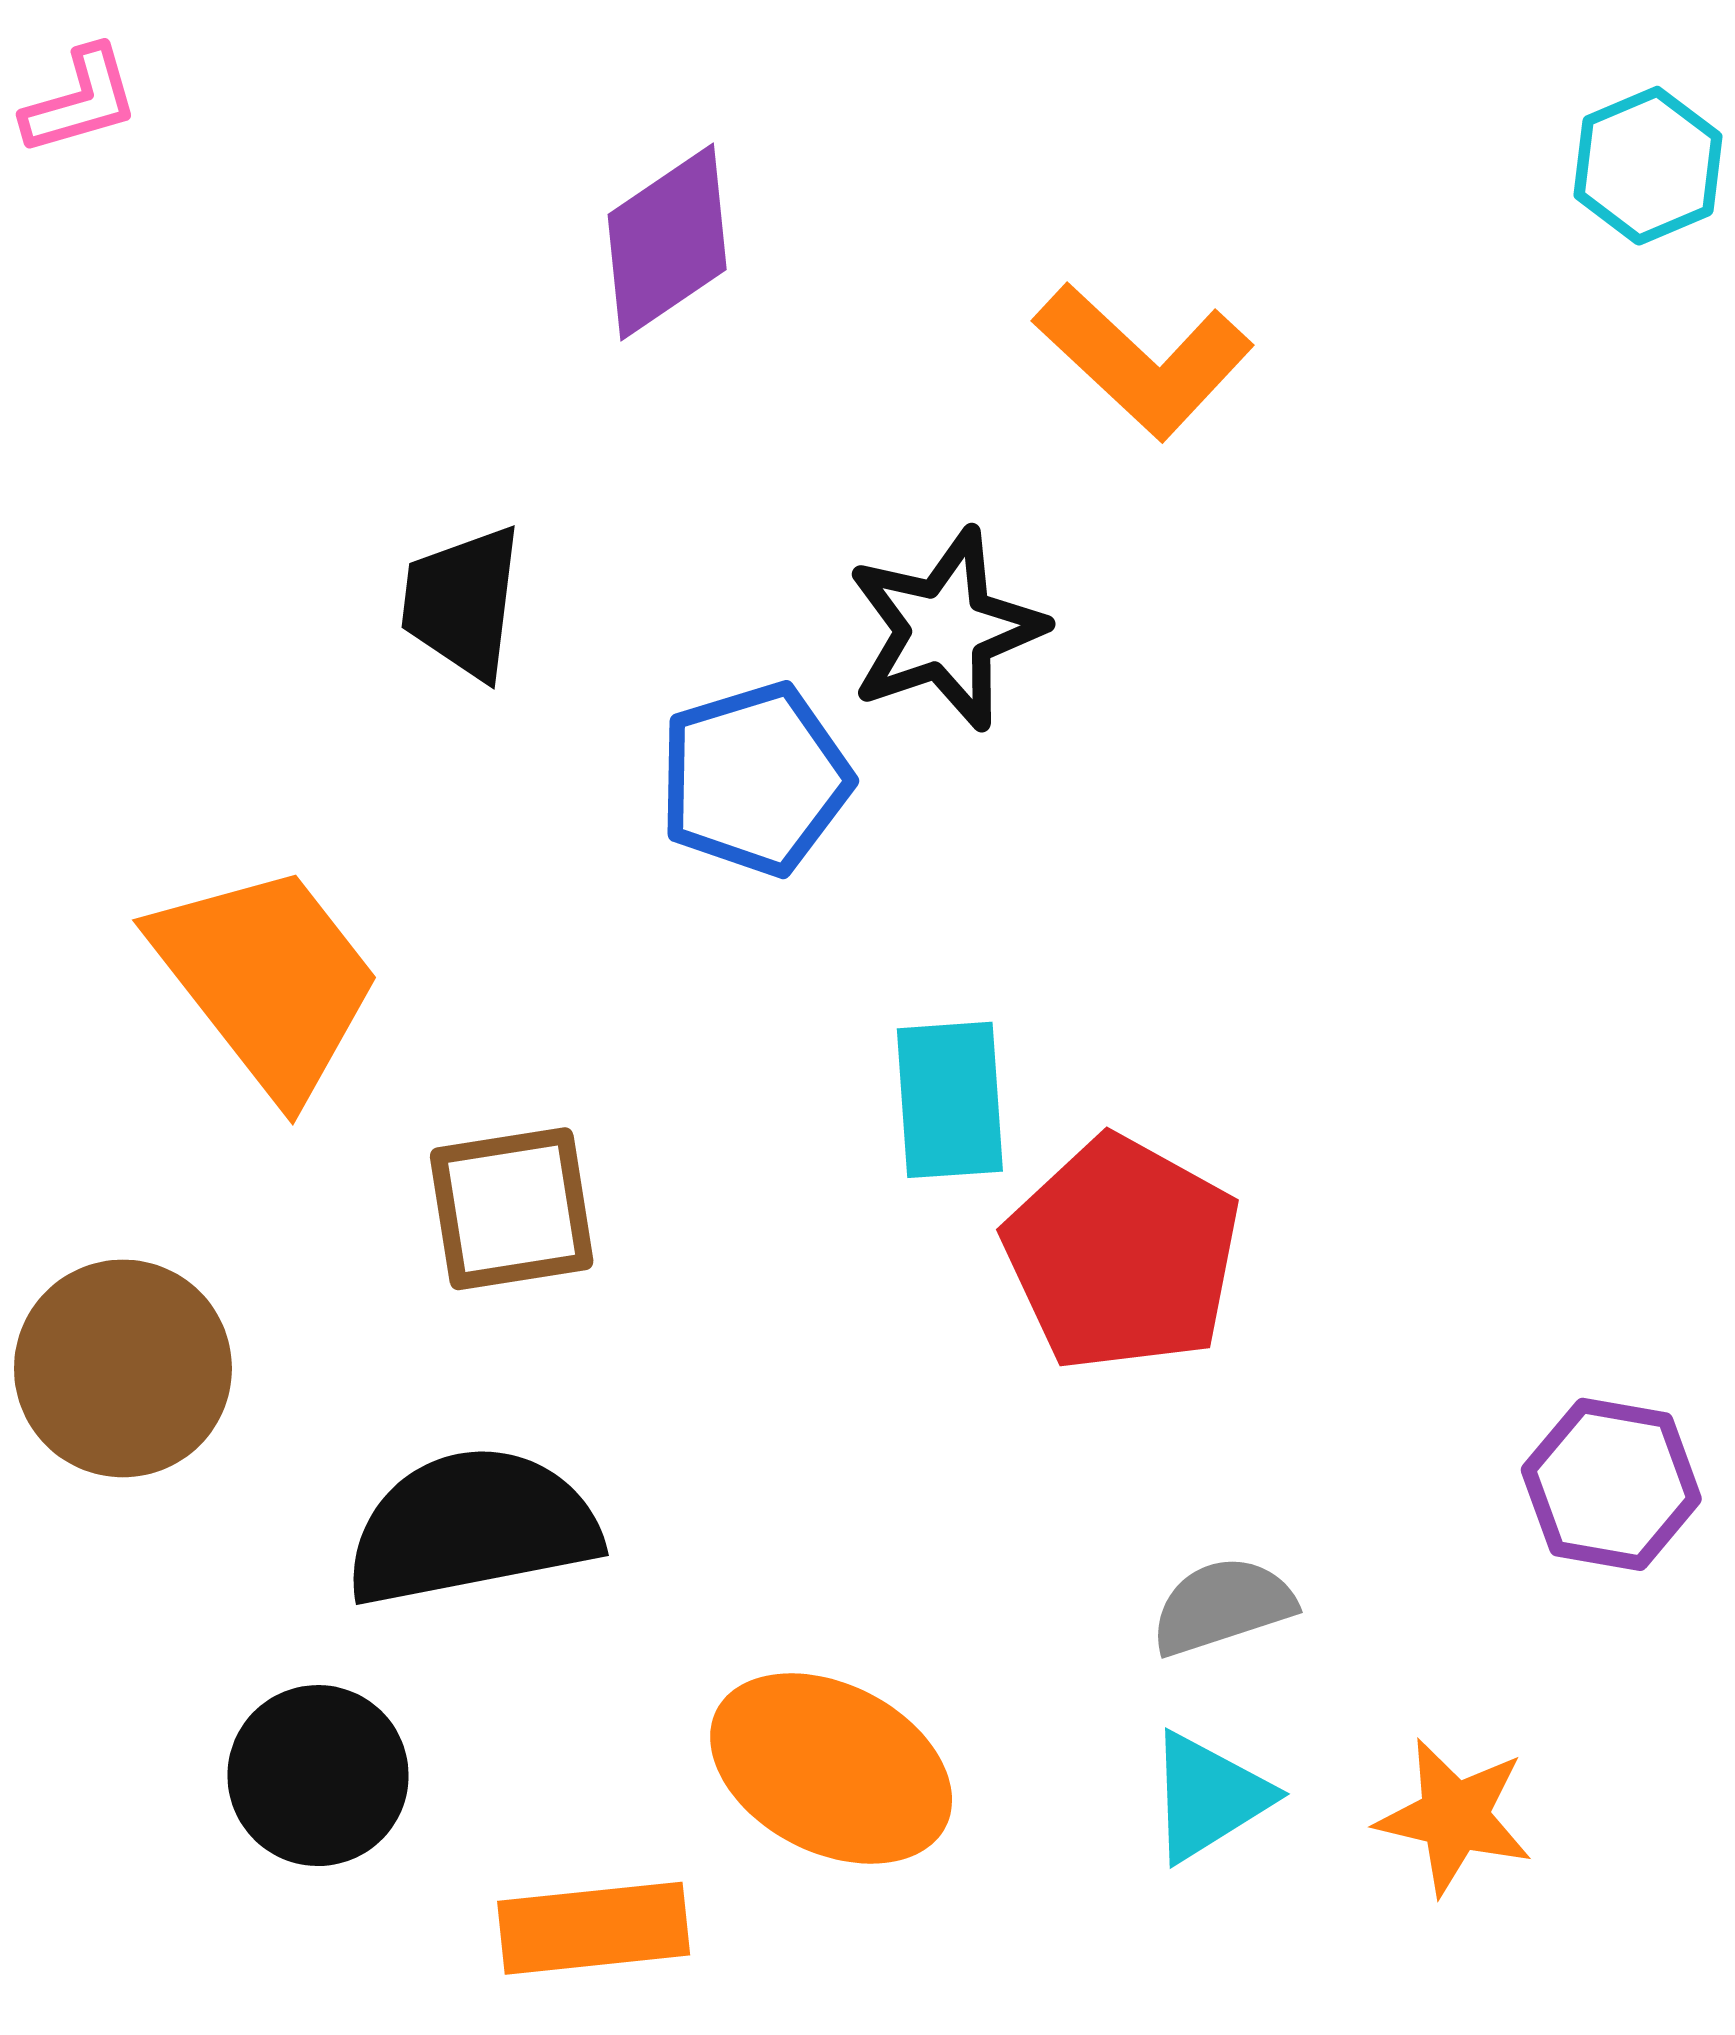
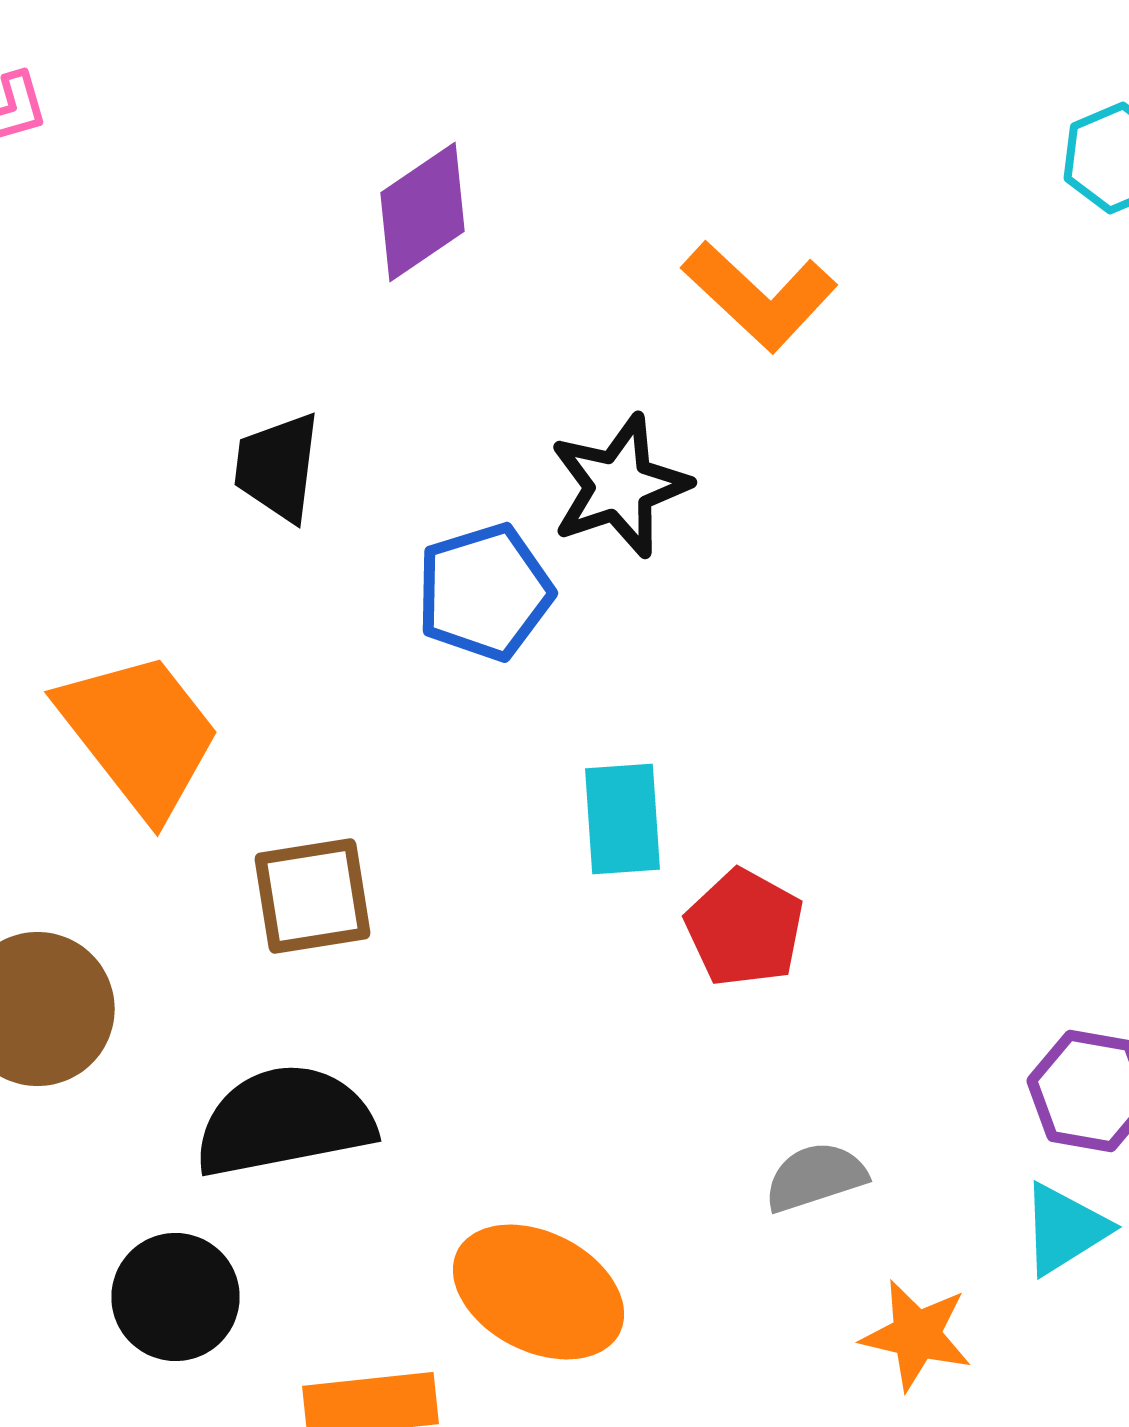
red pentagon: (1122, 1254) -> (744, 928), size x0.7
cyan triangle: (1208, 1797) -> (1064, 1229), moved
orange star: (1454, 1817) -> (916, 1335), moved

